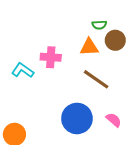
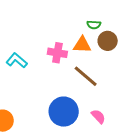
pink cross: (51, 57) -> (57, 53), moved

